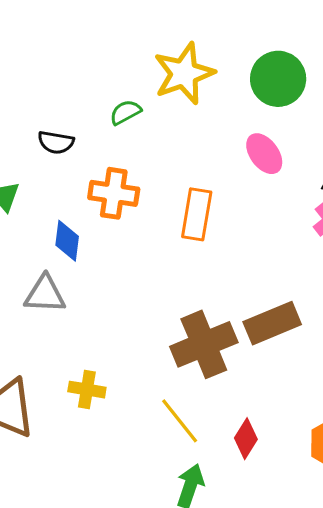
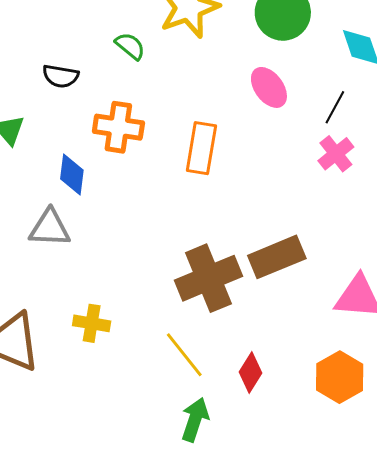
green semicircle: (125, 112) -> (130, 46), turned 68

